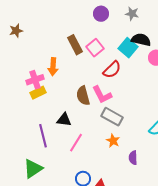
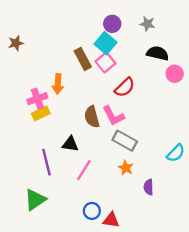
cyan square: (128, 48) -> (105, 43), moved

